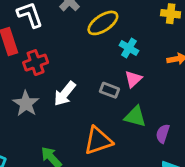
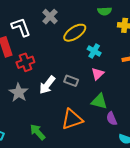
gray rectangle: (109, 90) -> (71, 81), moved
purple semicircle: (163, 134) -> (112, 119), moved, turned -40

